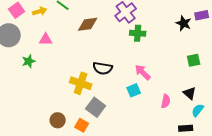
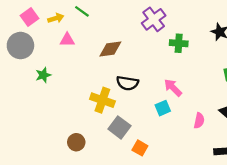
brown diamond: (88, 24) -> (110, 49), moved
green cross: (138, 33) -> (179, 43), moved
pink triangle: (46, 39) -> (67, 40), moved
orange square: (82, 125) -> (140, 148), moved

